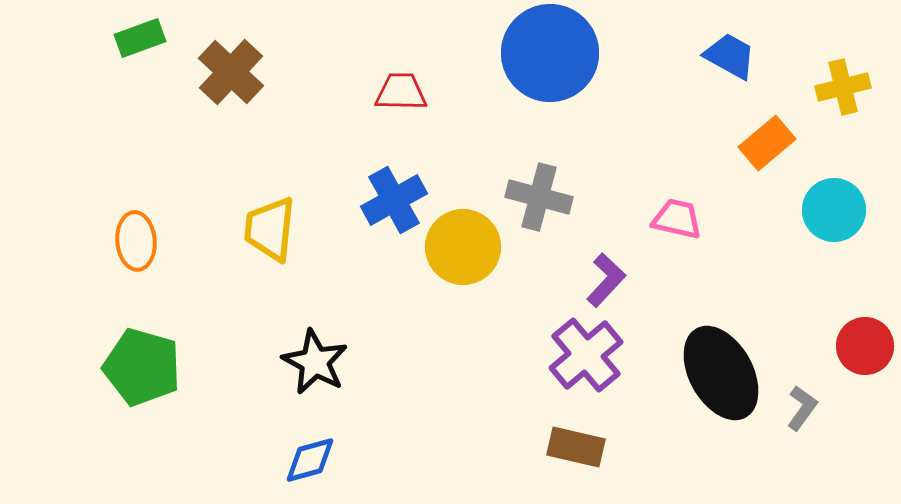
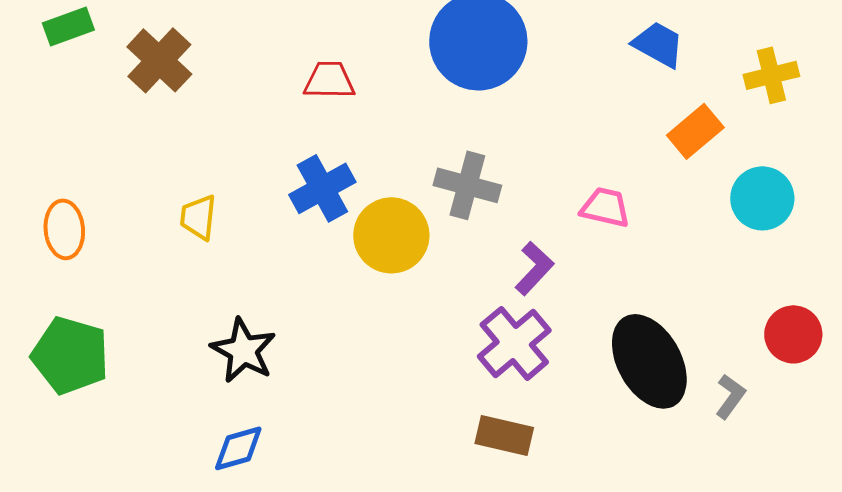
yellow trapezoid: (270, 229) -> (198, 217), size x0.7

